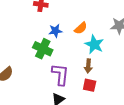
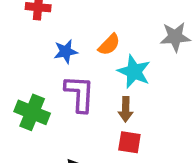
green cross: (43, 49) -> (32, 112), moved
purple L-shape: (60, 74) -> (80, 94), moved

